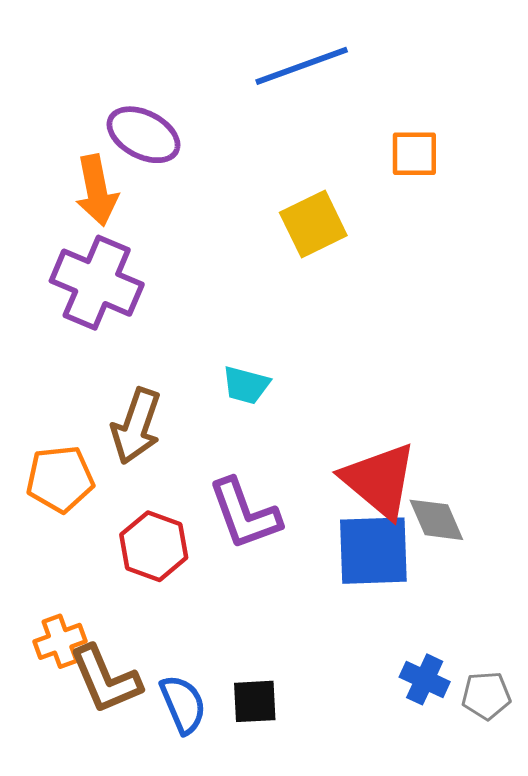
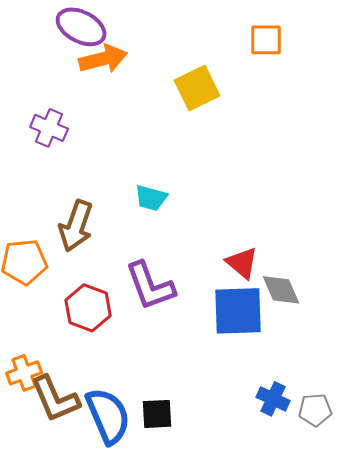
orange arrow: (97, 190) -> (103, 59), moved, turned -93
purple cross: (97, 283) -> (49, 128), size x0.6
red triangle: (379, 480) -> (242, 263), size x0.6
blue semicircle: (183, 704) -> (108, 416), size x1.4

